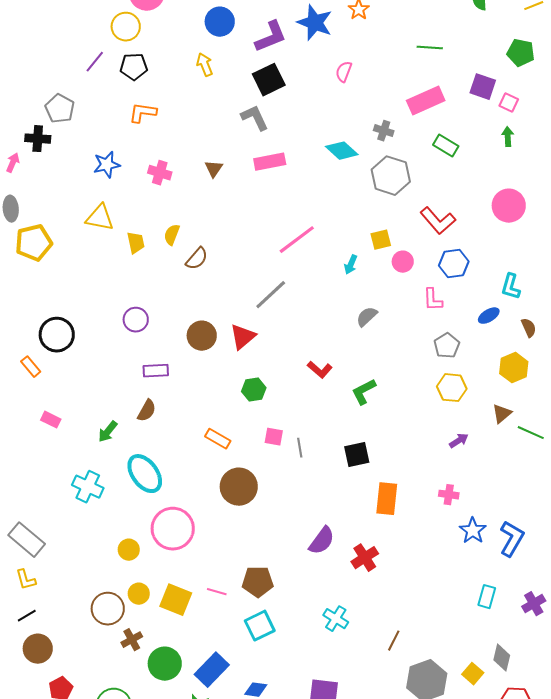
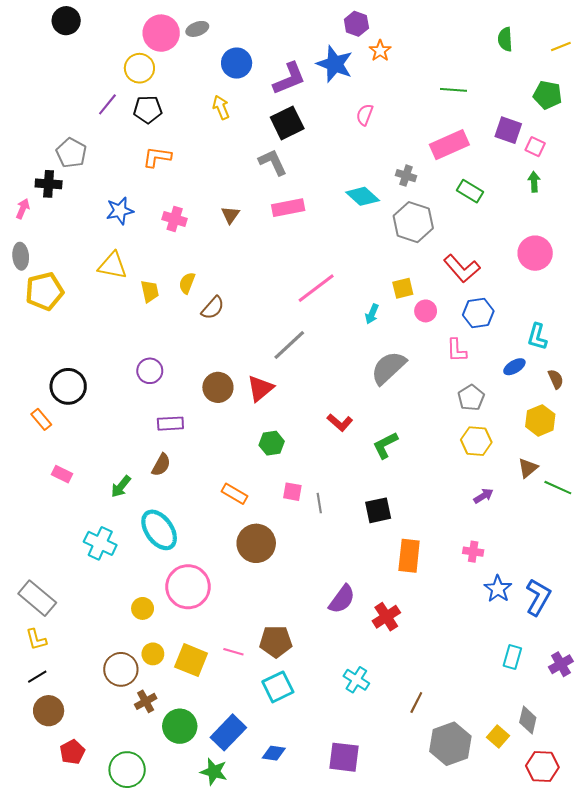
gray semicircle: (367, 317) -> (388, 368), size x1.6

